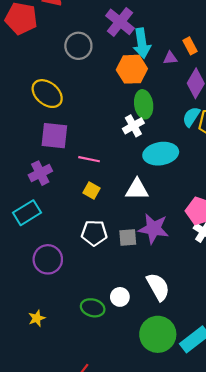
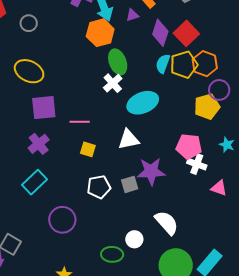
gray circle: (78, 46) -> (29, 23), moved, size x0.7

